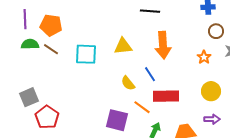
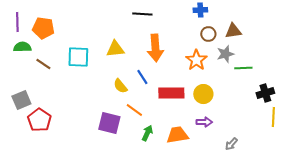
brown line: (51, 49) -> (43, 64), moved
orange star: (204, 57) -> (196, 60), size x1.5
red rectangle: (166, 96) -> (171, 93), moved

